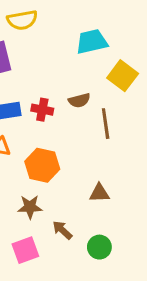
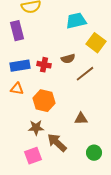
brown line: (106, 124) -> (85, 74), turned 60
brown arrow: (62, 230) -> (57, 143), size x1.5
green circle: (99, 247) -> (94, 153), moved

